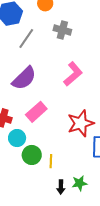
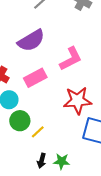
pink L-shape: (73, 74) -> (71, 59), moved
yellow line: (51, 161) -> (38, 132), turned 32

